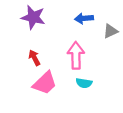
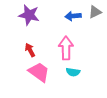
gray triangle: (111, 31) -> (95, 12), moved
pink trapezoid: (45, 83) -> (39, 72), turned -100

